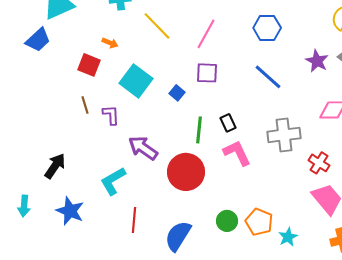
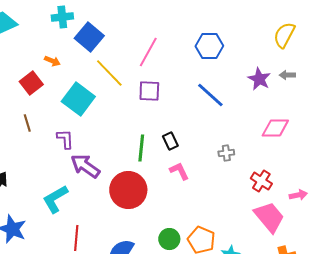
yellow line: (157, 26) -> (109, 73), moved
red square: (89, 65) -> (31, 83), turned 30
blue square: (177, 93) -> (89, 37), moved, size x1.8
purple L-shape: (111, 115) -> (65, 139), moved
gray cross: (284, 135) -> (226, 153), size x0.5
pink L-shape: (237, 153) -> (179, 171), size x0.7

